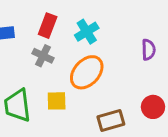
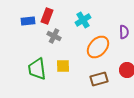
red rectangle: (48, 26) -> (47, 16), moved
orange ellipse: (87, 72) -> (98, 47), moved

